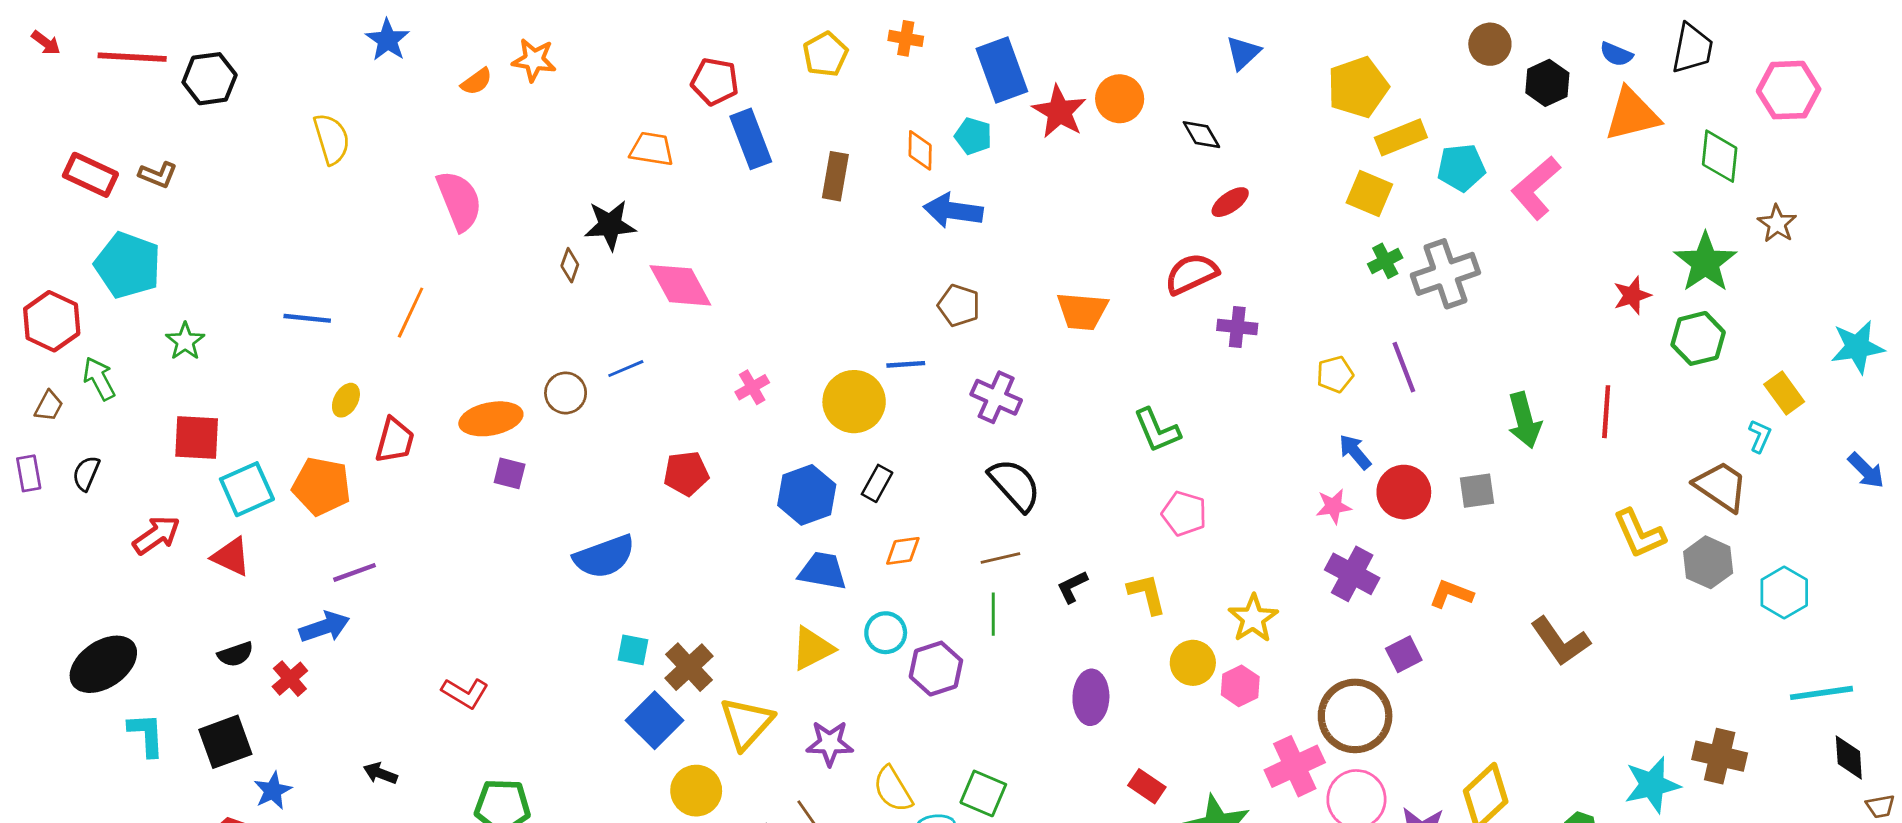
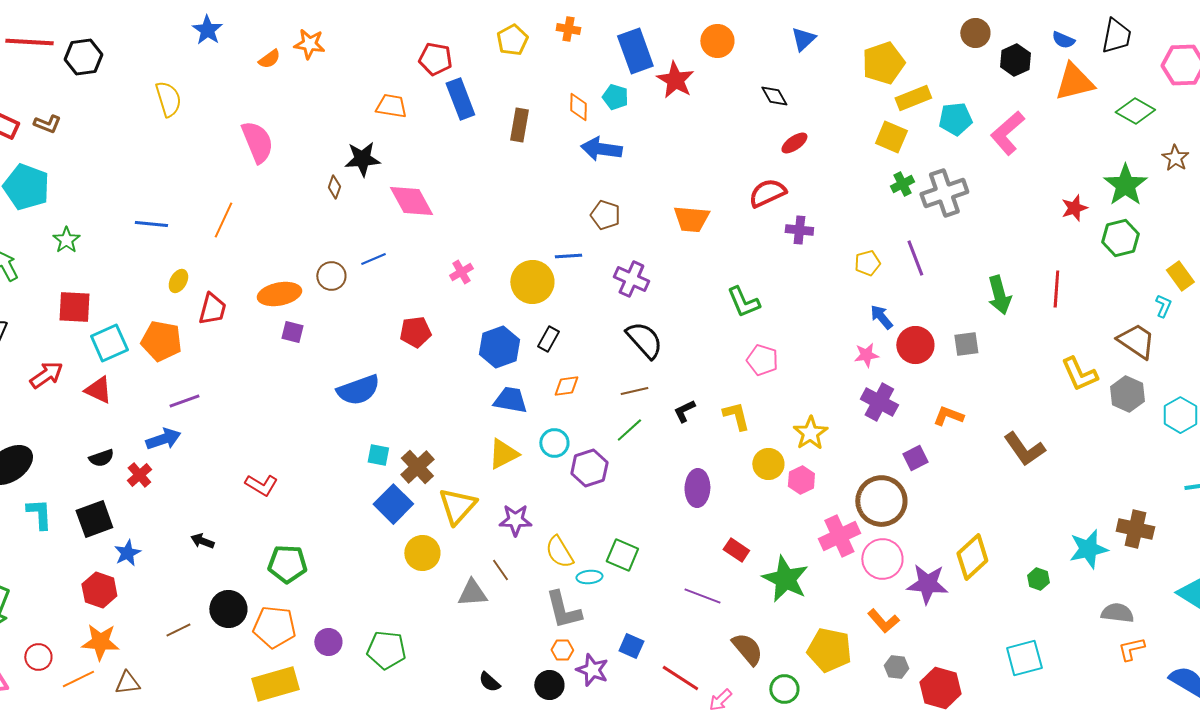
orange circle: (1120, 99) -> (717, 41), moved
green diamond: (1720, 156) -> (1135, 111), turned -66
green line: (993, 614) -> (629, 430), turned 48

